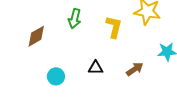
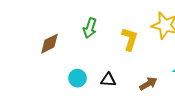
cyan circle: (56, 76) -> (78, 78), moved

